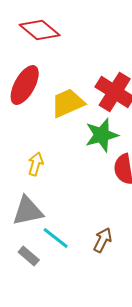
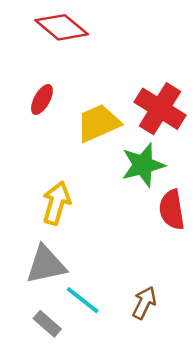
red ellipse: (25, 85) -> (42, 99), size x0.6
yellow arrow: (36, 164) -> (56, 203), size x1.4

